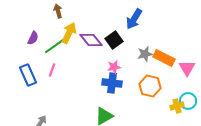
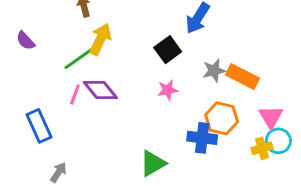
purple semicircle: (33, 38) -> (26, 41), moved, turned 112
purple diamond: (91, 40) -> (100, 90), moved
pink triangle: (187, 68) -> (271, 117), moved
blue rectangle: (28, 75) -> (39, 126), moved
blue cross: (112, 83) -> (202, 138), moved

